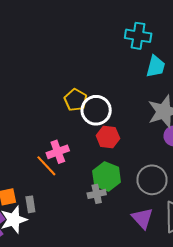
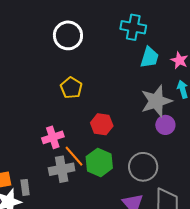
white circle: (96, 110) -> (68, 35), moved
orange line: (46, 166) -> (74, 156), moved
gray cross: (97, 194) -> (62, 169), moved, size x1.4

